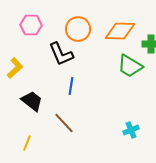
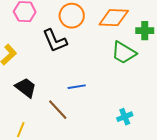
blue line: (71, 86) -> (77, 87), moved, turned 72

